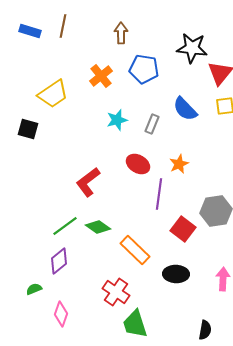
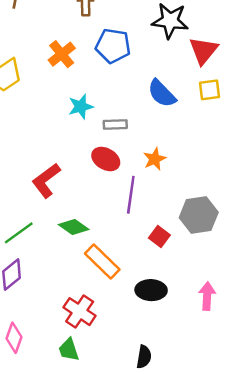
gray rectangle: (152, 124) -> (115, 124), moved, turned 66
green diamond: (98, 227) -> (74, 227), moved
red square: (183, 229) -> (159, 236), size x0.7
green trapezoid: (135, 324) -> (69, 350), moved, size x0.7
black semicircle: (205, 330) -> (144, 357), moved

